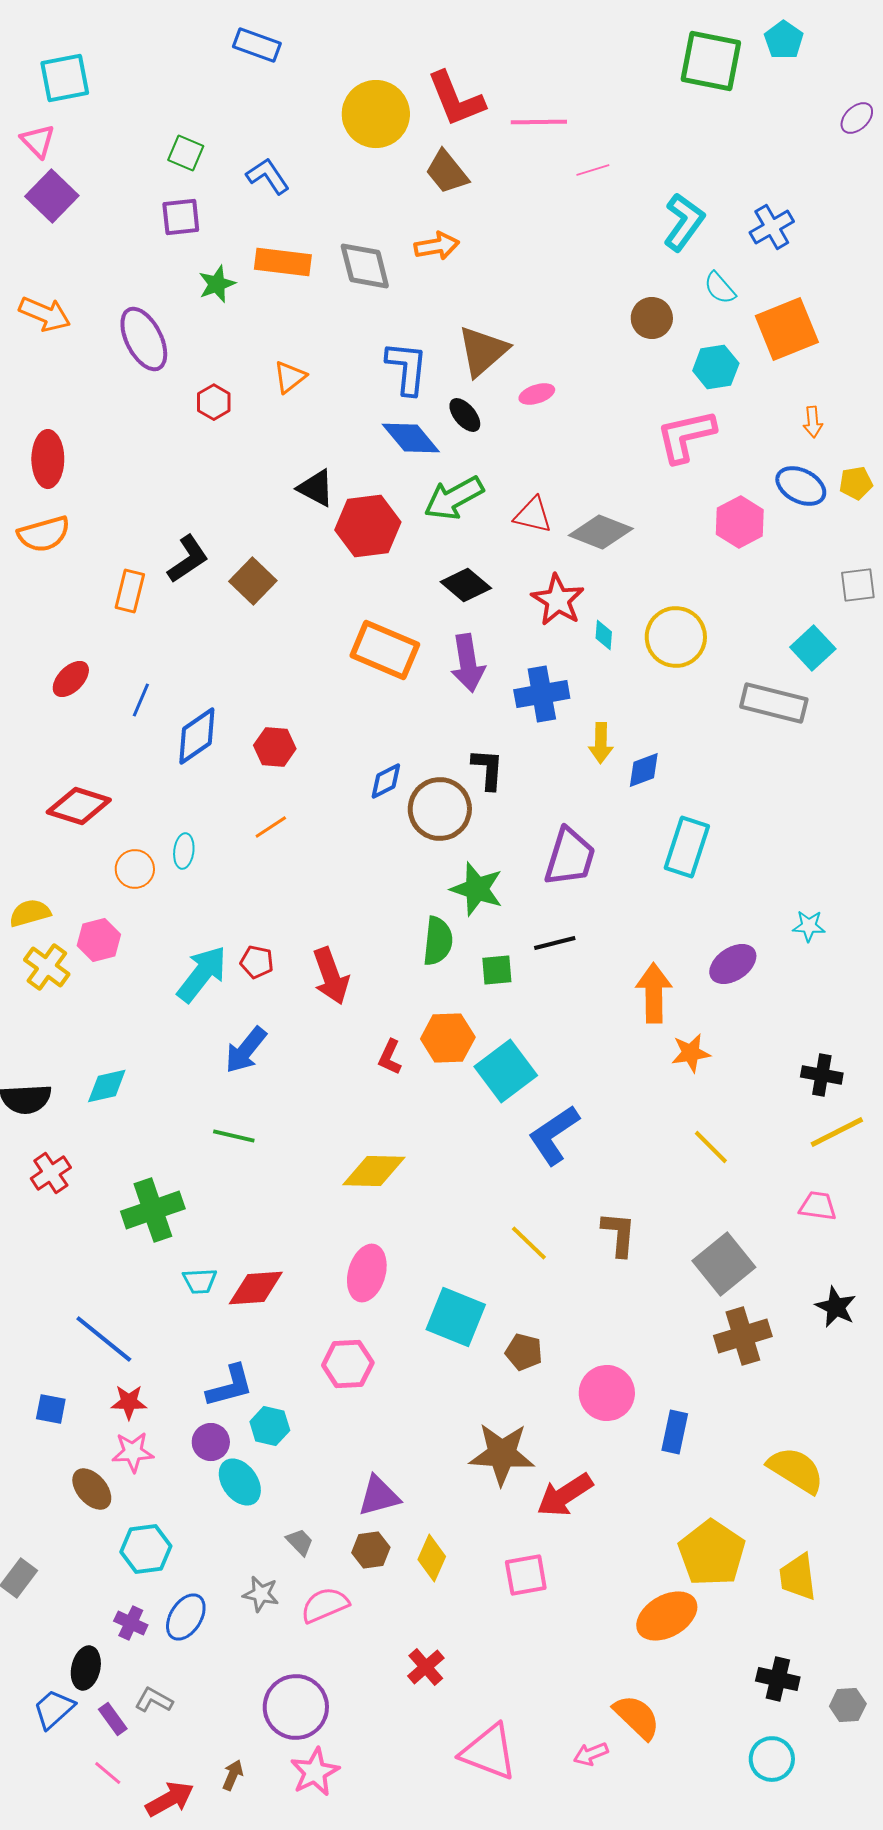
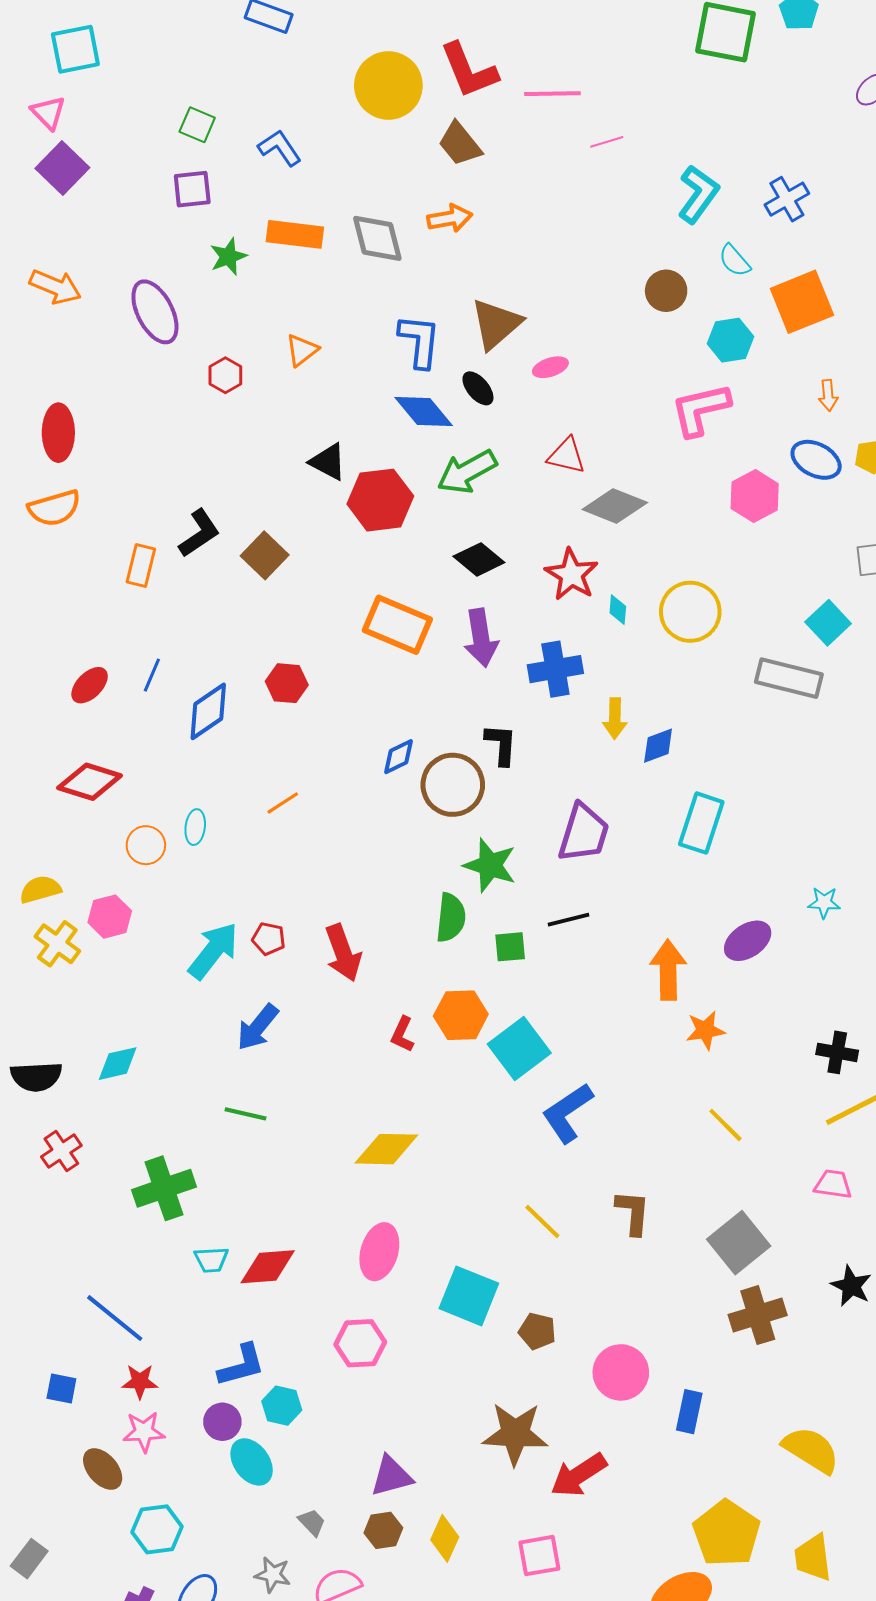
red triangle: (533, 515) -> (566, 456), moved
red ellipse: (71, 679) -> (90, 685), moved
red hexagon: (275, 747) -> (287, 683), moved

